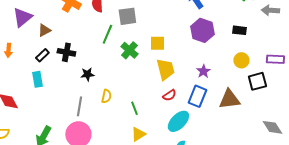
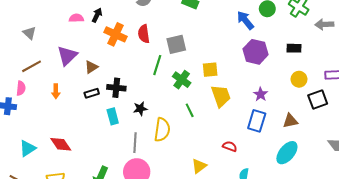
black rectangle: (42, 55) -> (92, 93), turned 32
cyan rectangle: (37, 79) -> (113, 116), moved
red semicircle: (169, 95) -> (230, 146), moved, turned -120
yellow semicircle: (106, 96) -> (162, 130), size x1.6
brown triangle: (229, 99) -> (290, 121), size x0.7
green line: (134, 108) -> (190, 110), moved
cyan ellipse: (178, 121) -> (287, 153), moved

